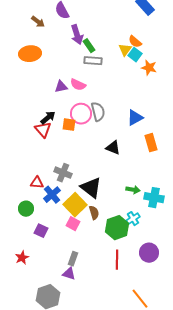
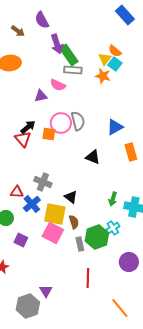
green rectangle: (89, 46) -> (69, 55), size x1.5
orange star: (149, 68) -> (103, 76), moved
pink semicircle: (78, 85) -> (58, 85), moved
black triangle: (91, 188) -> (71, 197), size x0.6
green arrow: (133, 190) -> (113, 199), turned 96
yellow square: (75, 205) -> (55, 214), turned -35
pink square: (73, 224) -> (53, 233), size x1.5
gray rectangle: (73, 259) -> (80, 244), moved, turned -32
red line: (117, 260) -> (88, 278), moved
purple triangle: (69, 274) -> (46, 291), moved, turned 40

